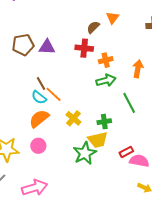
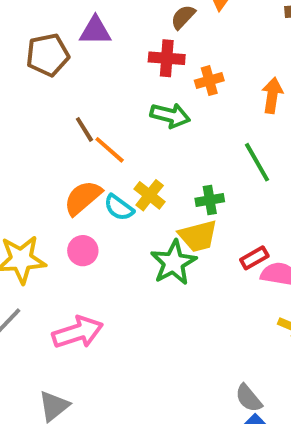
purple triangle: (47, 47) -> (95, 31), moved
green arrow: (106, 80) -> (170, 115), moved, turned 30
cyan semicircle: (39, 97) -> (119, 208), moved

